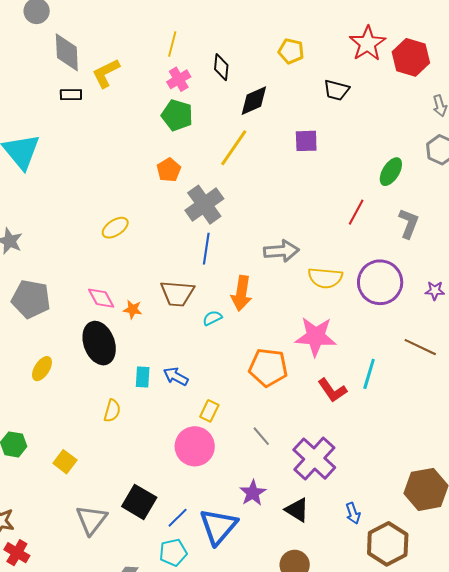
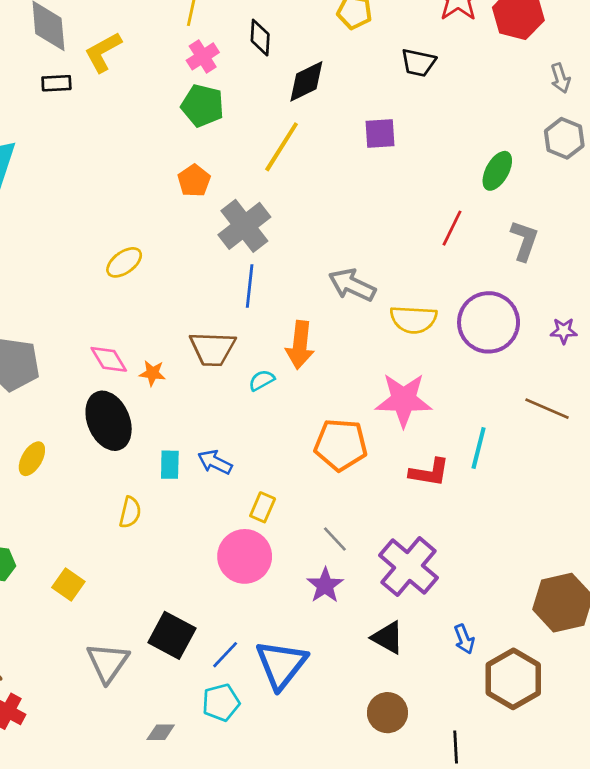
gray arrow: (281, 251) -> (352, 285), turned -148
red L-shape: (332, 390) -> (429, 472), turned -44
purple star: (253, 493) -> (325, 585), moved

